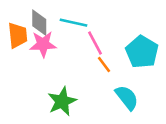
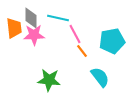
cyan pentagon: (142, 52) -> (112, 41), turned 30
green star: (62, 101) -> (49, 80), turned 30

